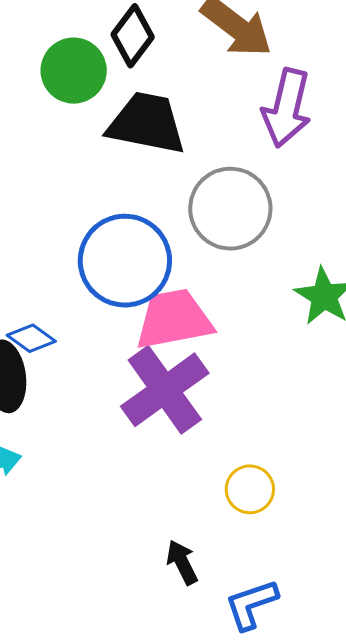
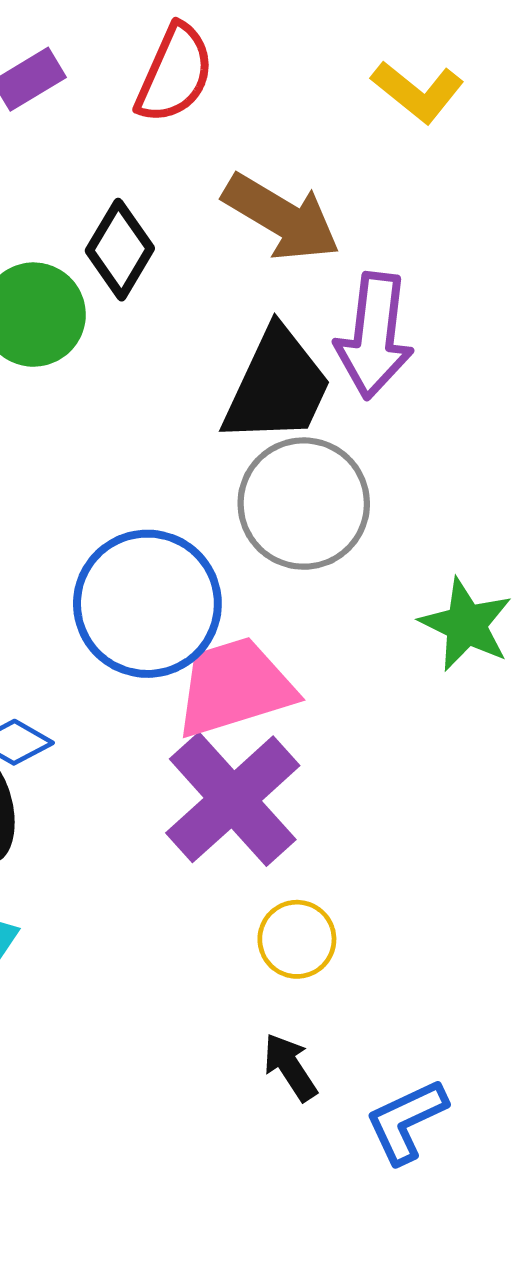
black trapezoid: (147, 123) -> (277, 386), moved, turned 110
yellow circle: (250, 489) -> (297, 939), moved

